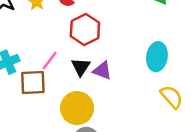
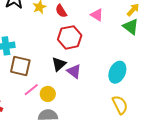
pink line: (50, 60) -> (31, 90), moved
yellow circle: (77, 108) -> (48, 94), size x0.6

